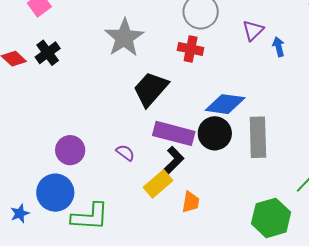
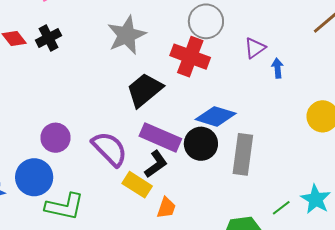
red cross: (191, 49) -> (190, 57), size x1.5
purple semicircle: (125, 153) -> (110, 149), size x2.0
yellow rectangle: (158, 184) -> (137, 185), turned 64

